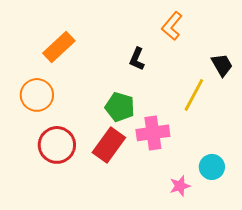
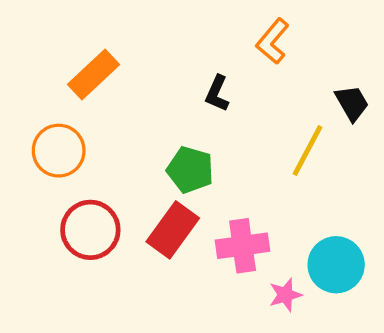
pink cross: (153, 133) -> (243, 246), moved
cyan circle: (212, 167) -> (336, 265), size x1.4

